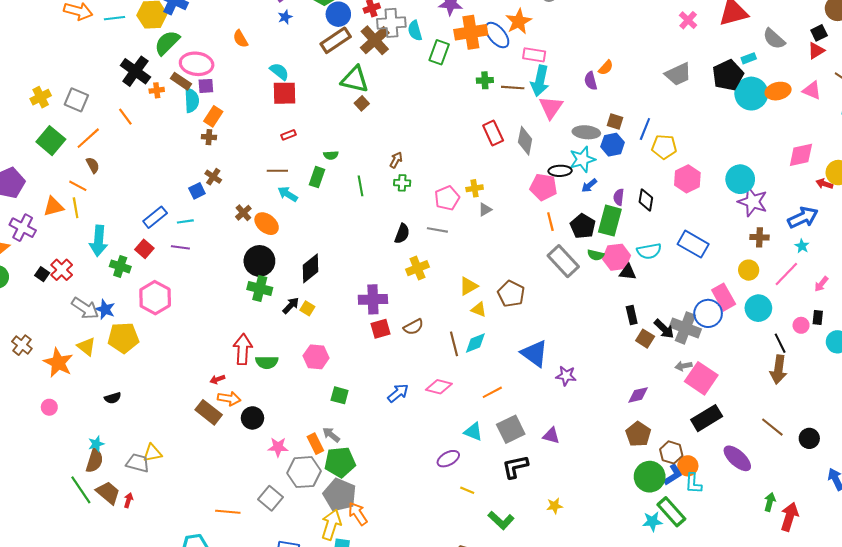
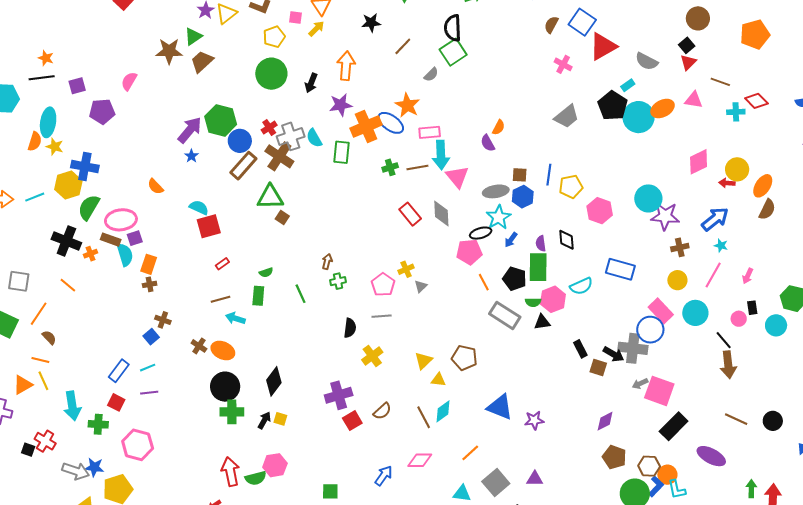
black triangle: (628, 272) -> (542, 322), moved
pink hexagon: (316, 357) -> (275, 465), moved

